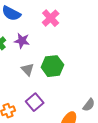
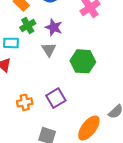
gray triangle: (28, 69) -> (49, 50), moved

